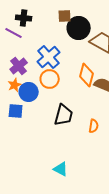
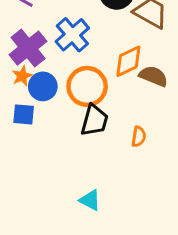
purple cross: (19, 66) -> (28, 48), size x1.4
orange diamond: (87, 75) -> (128, 61), turned 50
orange circle: (50, 79) -> (87, 86), moved, size x1.4

